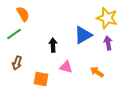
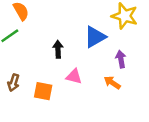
purple arrow: (108, 43) -> (121, 59), moved
brown arrow: (17, 63) -> (14, 83), moved

